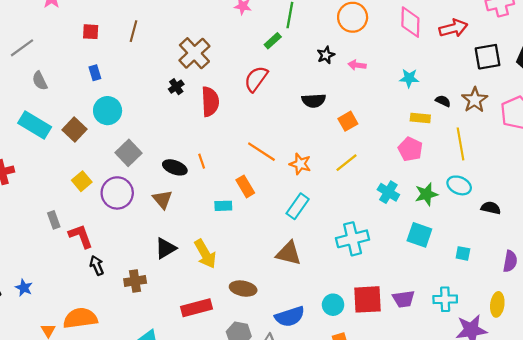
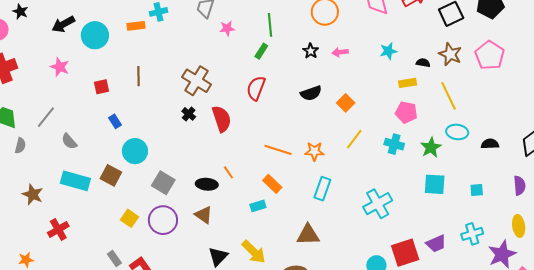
cyan cross: (388, 192) -> (394, 144), moved
brown triangle: (289, 253) -> (308, 235), moved

